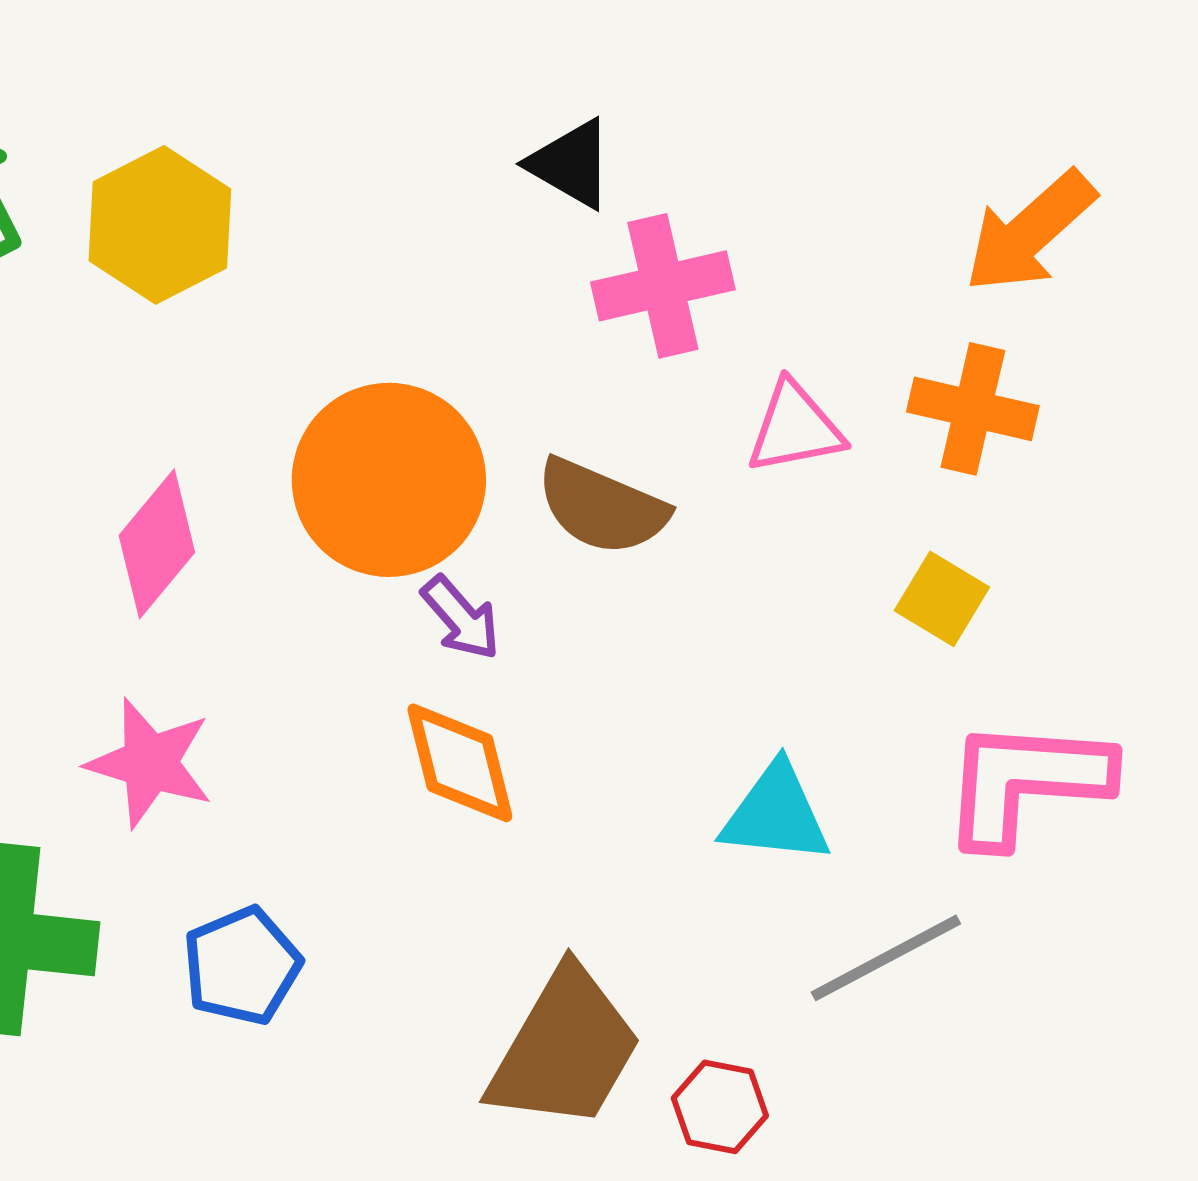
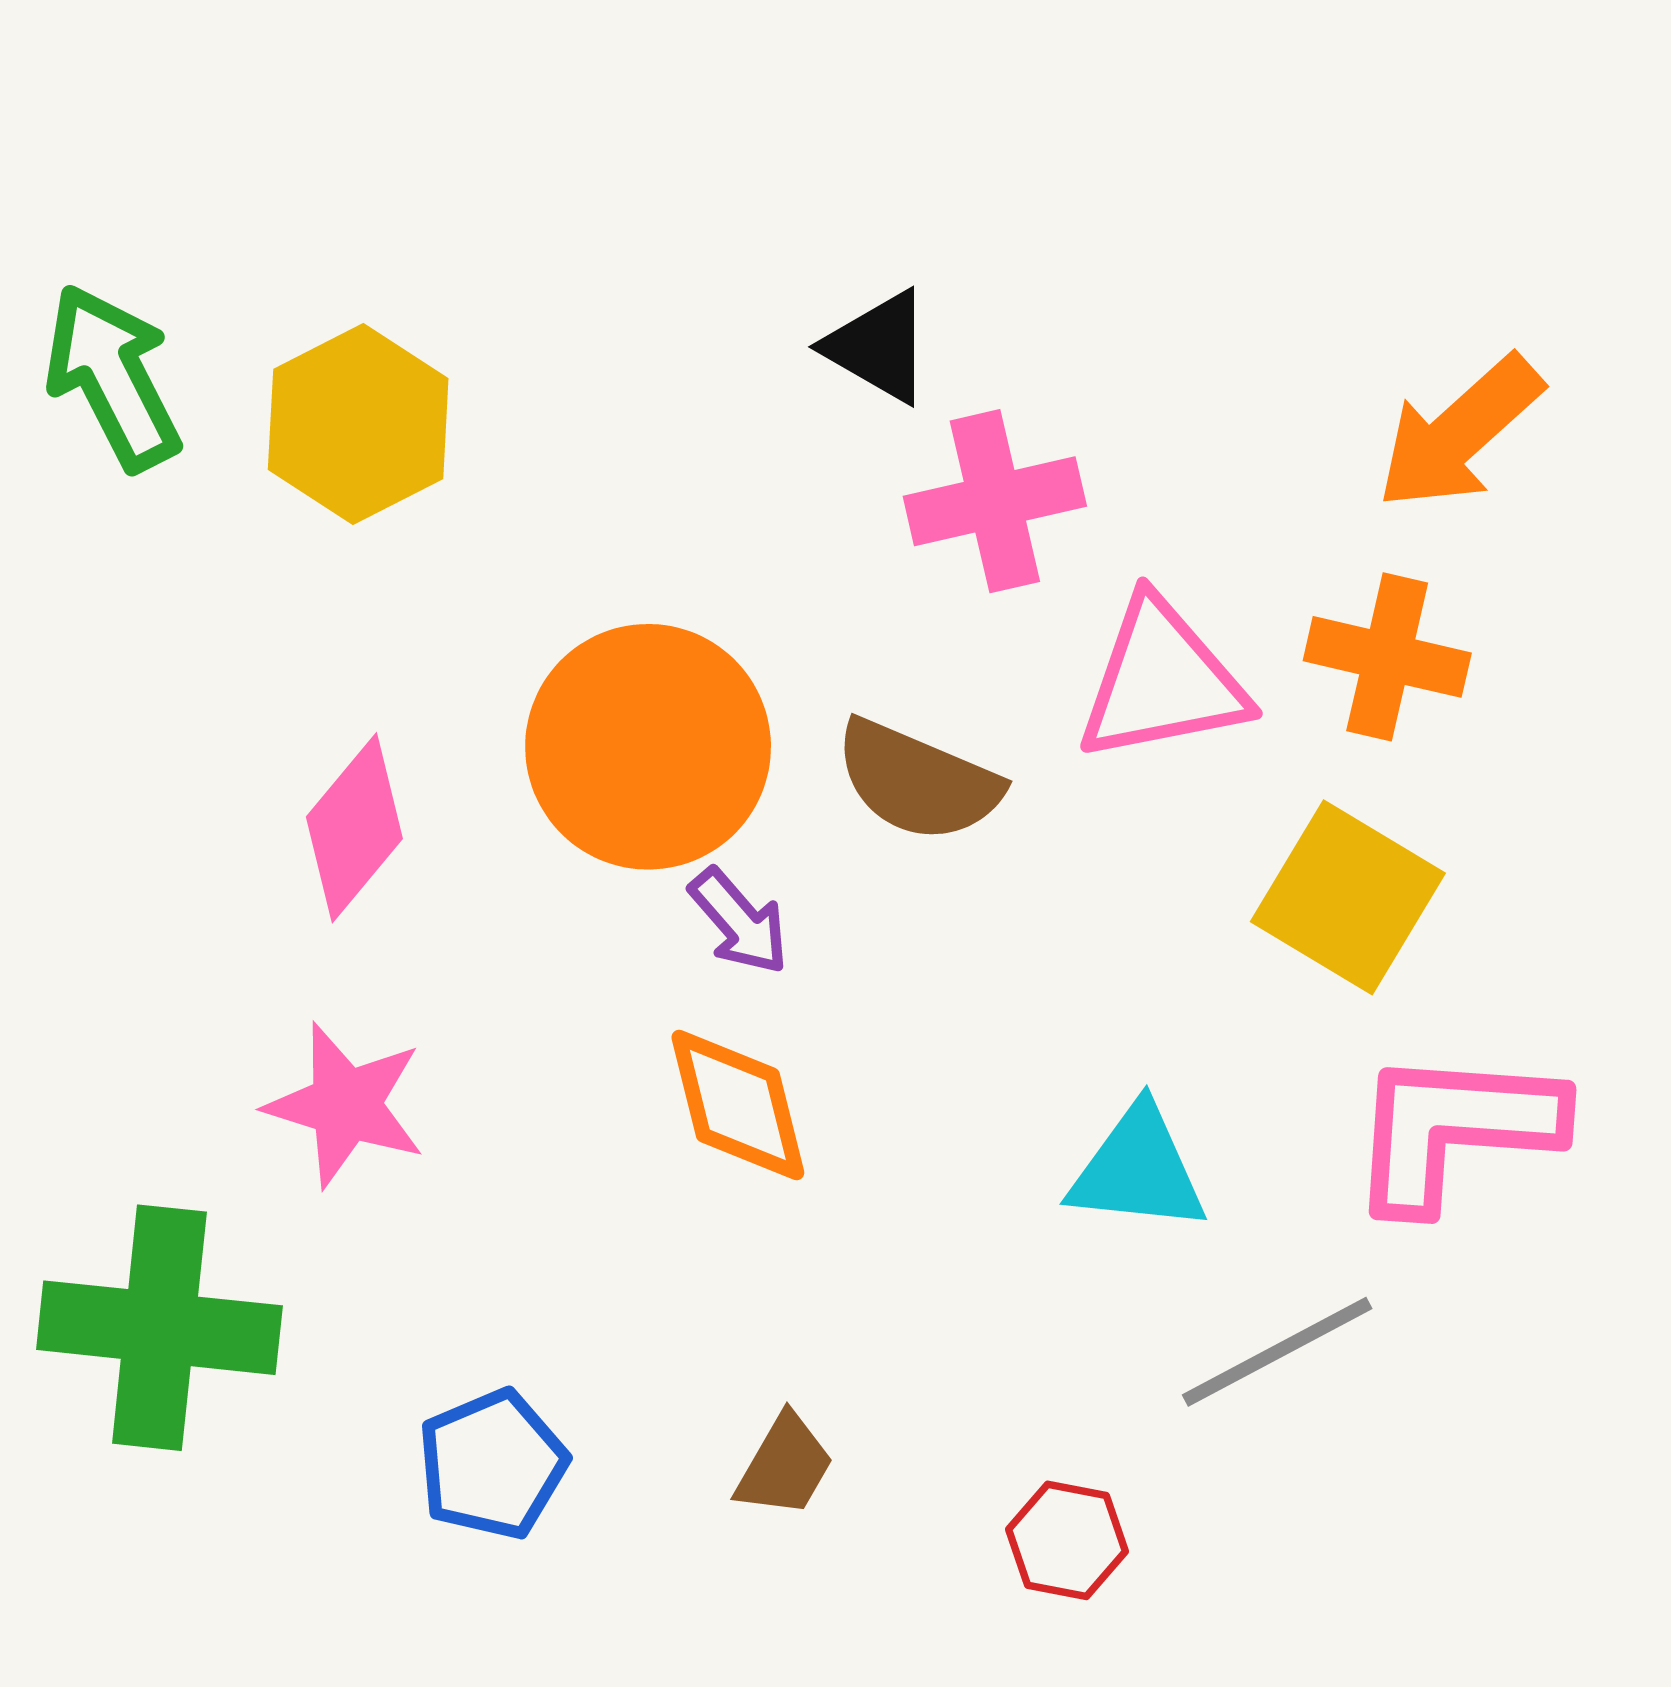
pink triangle: (795, 428) -> (1162, 681), size x1.4
yellow square: (942, 599) -> (1348, 897), size x1.6
blue pentagon: (242, 966) -> (492, 1464), moved
brown trapezoid: (565, 1049) -> (785, 1466), moved, size x0.5

